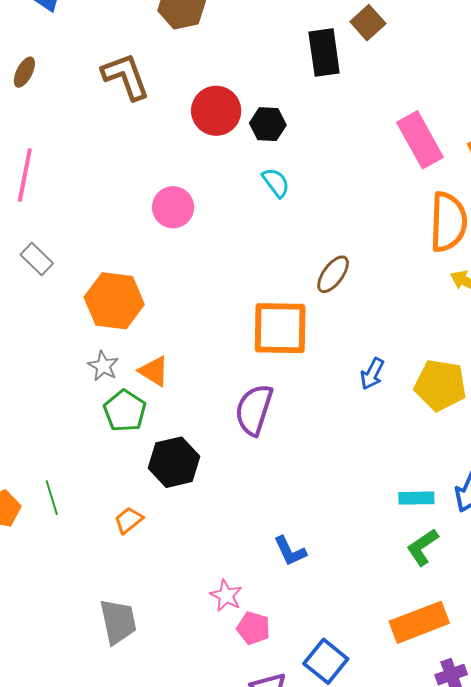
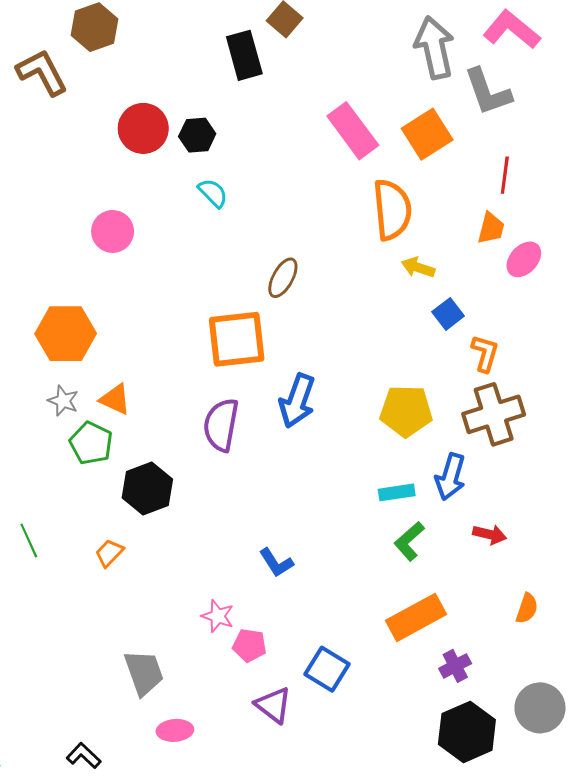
brown L-shape: (126, 76) -> (42, 72), moved
blue arrow: (372, 374) -> (297, 401), moved, size x1.6
yellow pentagon: (440, 385) -> (406, 411), moved
gray trapezoid: (118, 622) -> (144, 673), moved

